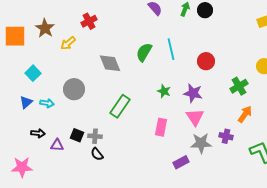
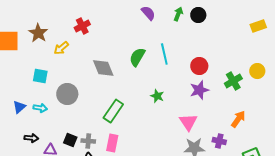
cyan square: (33, 73) -> (40, 76), moved, turned -35
green cross: (239, 86) -> (233, 81), moved
purple star: (193, 93) -> (199, 90), moved, turned -30
pink rectangle: (161, 127) -> (112, 143), moved

